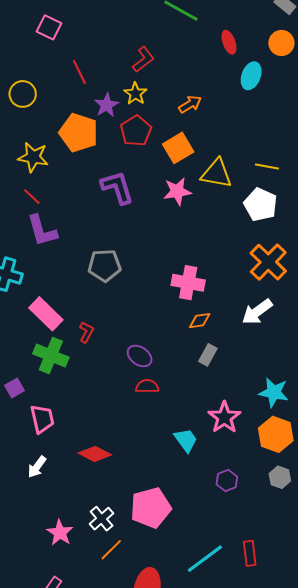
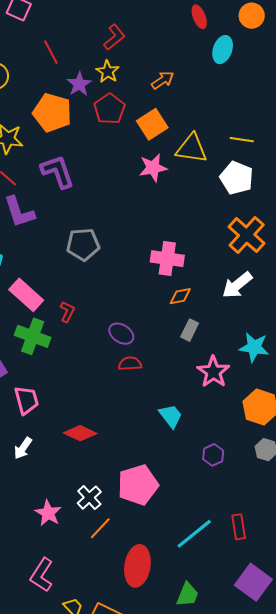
purple L-shape: (117, 187) -> (57, 172), moved
cyan star: (274, 392) -> (254, 347), moved
pink star: (224, 417) -> (213, 372), moved

